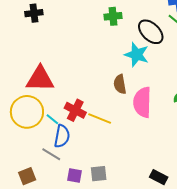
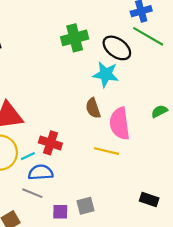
green cross: (113, 16) -> (75, 38), size x1.4
cyan line: (52, 119) -> (28, 156), turned -56
yellow line: (100, 119) -> (106, 151), moved
blue semicircle: (62, 136) -> (41, 172), turned -95

